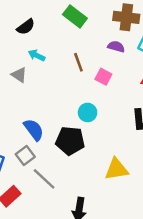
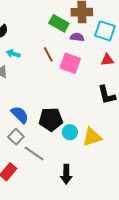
green rectangle: (75, 16) -> (59, 23), moved
pink square: (103, 77) -> (70, 63), size x1.5
cyan circle: (88, 112) -> (70, 132), moved

